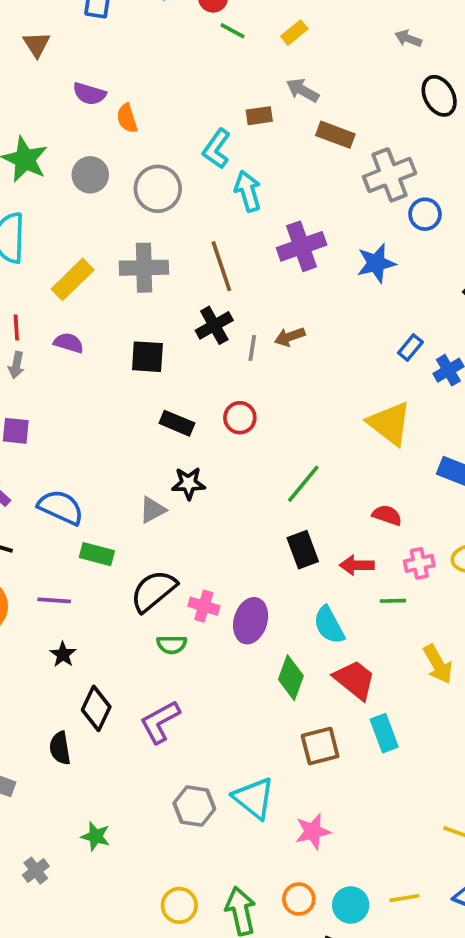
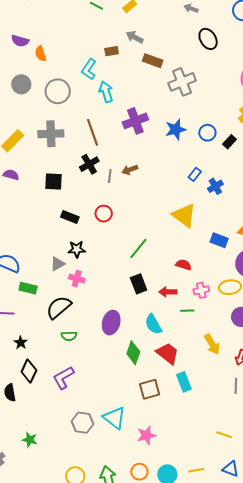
blue circle: (425, 214) -> (207, 133), moved
pink cross: (204, 606) -> (77, 279), moved
black star: (63, 654) -> (21, 343), moved

